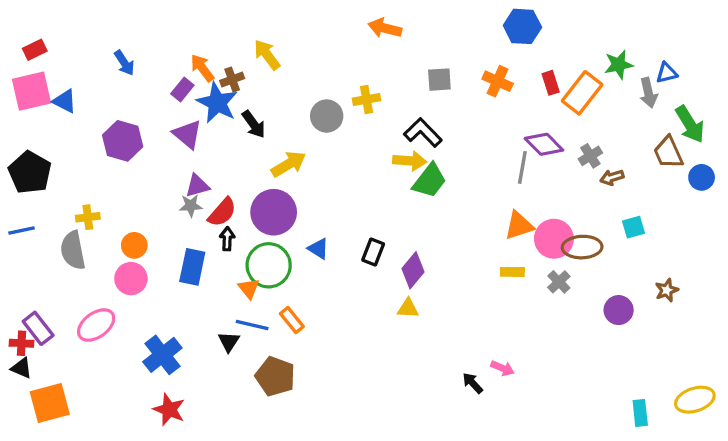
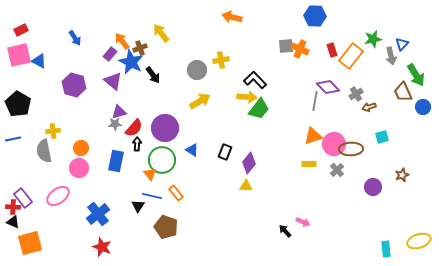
blue triangle: (667, 73) -> (402, 44), turned -32
gray square: (439, 80) -> (286, 46), moved
yellow arrow: (289, 164) -> (200, 101), moved

